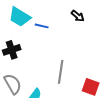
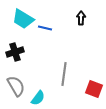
black arrow: (78, 16) -> (81, 18), turned -128

